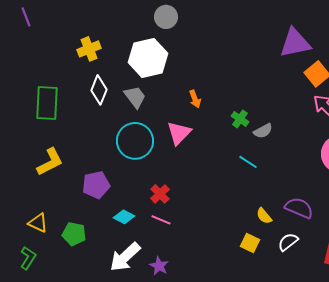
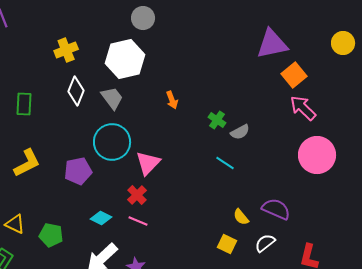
green rectangle: (47, 103) -> (24, 104), size x0.7
pink triangle: (179, 133) -> (148, 163), moved
purple pentagon: (96, 185) -> (78, 171), moved

